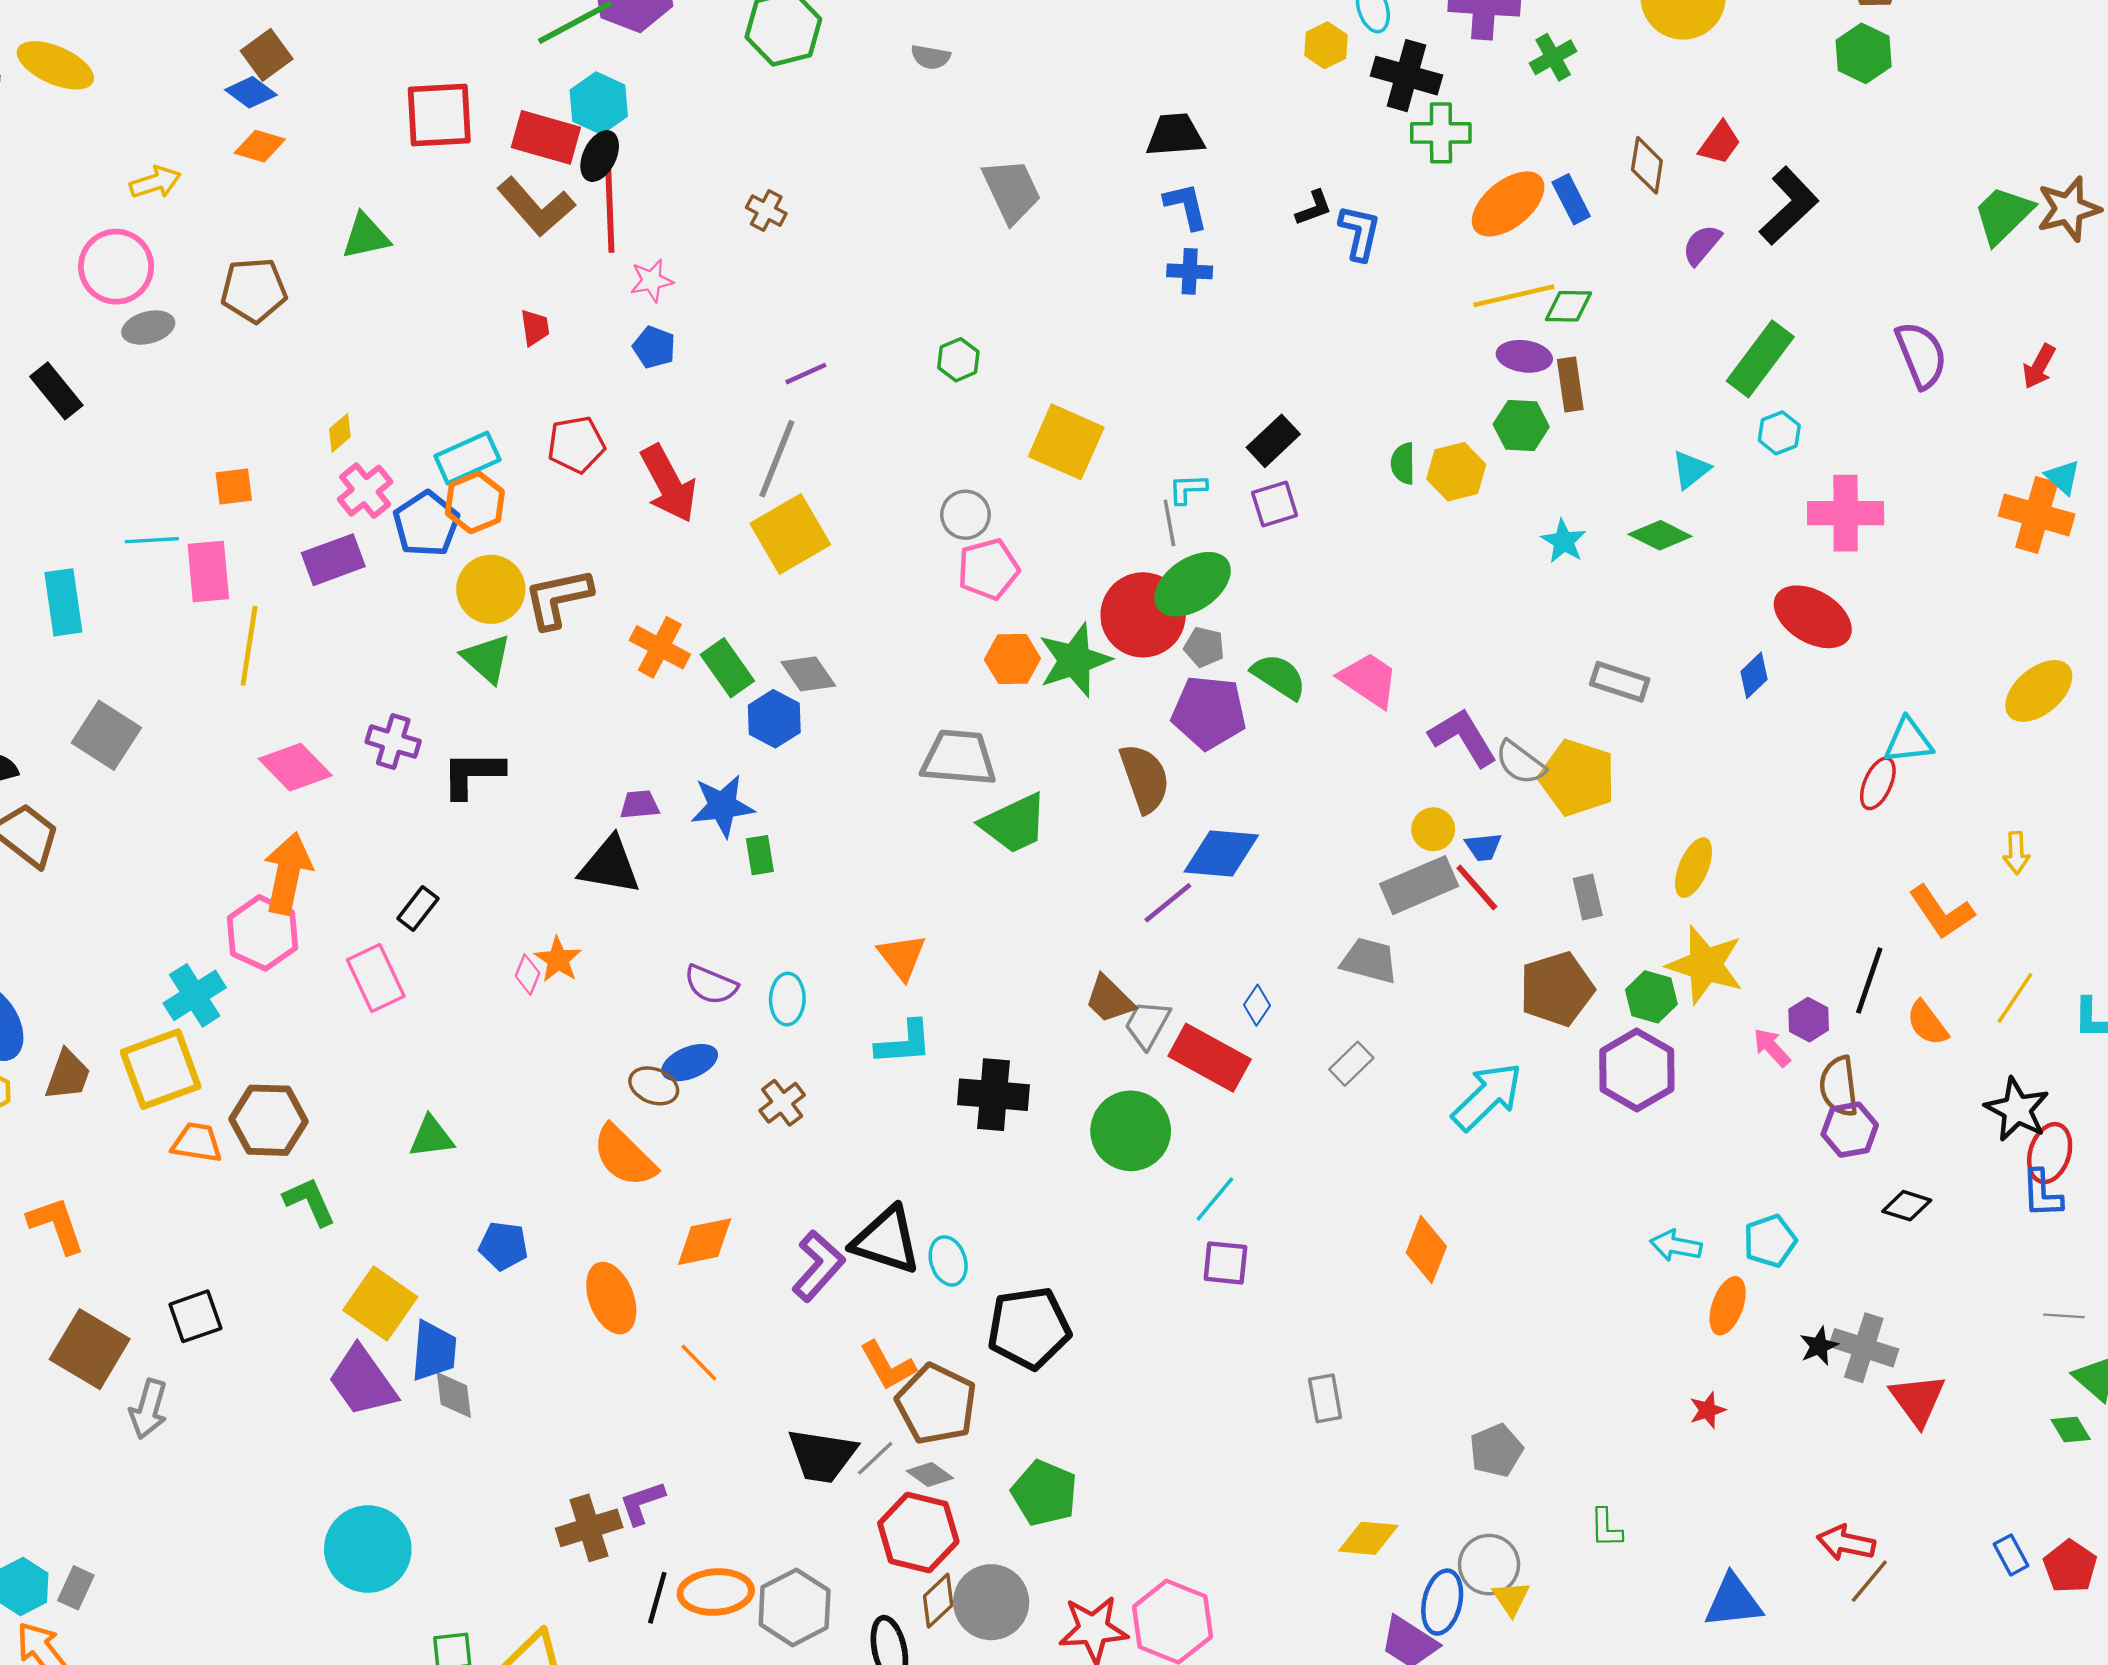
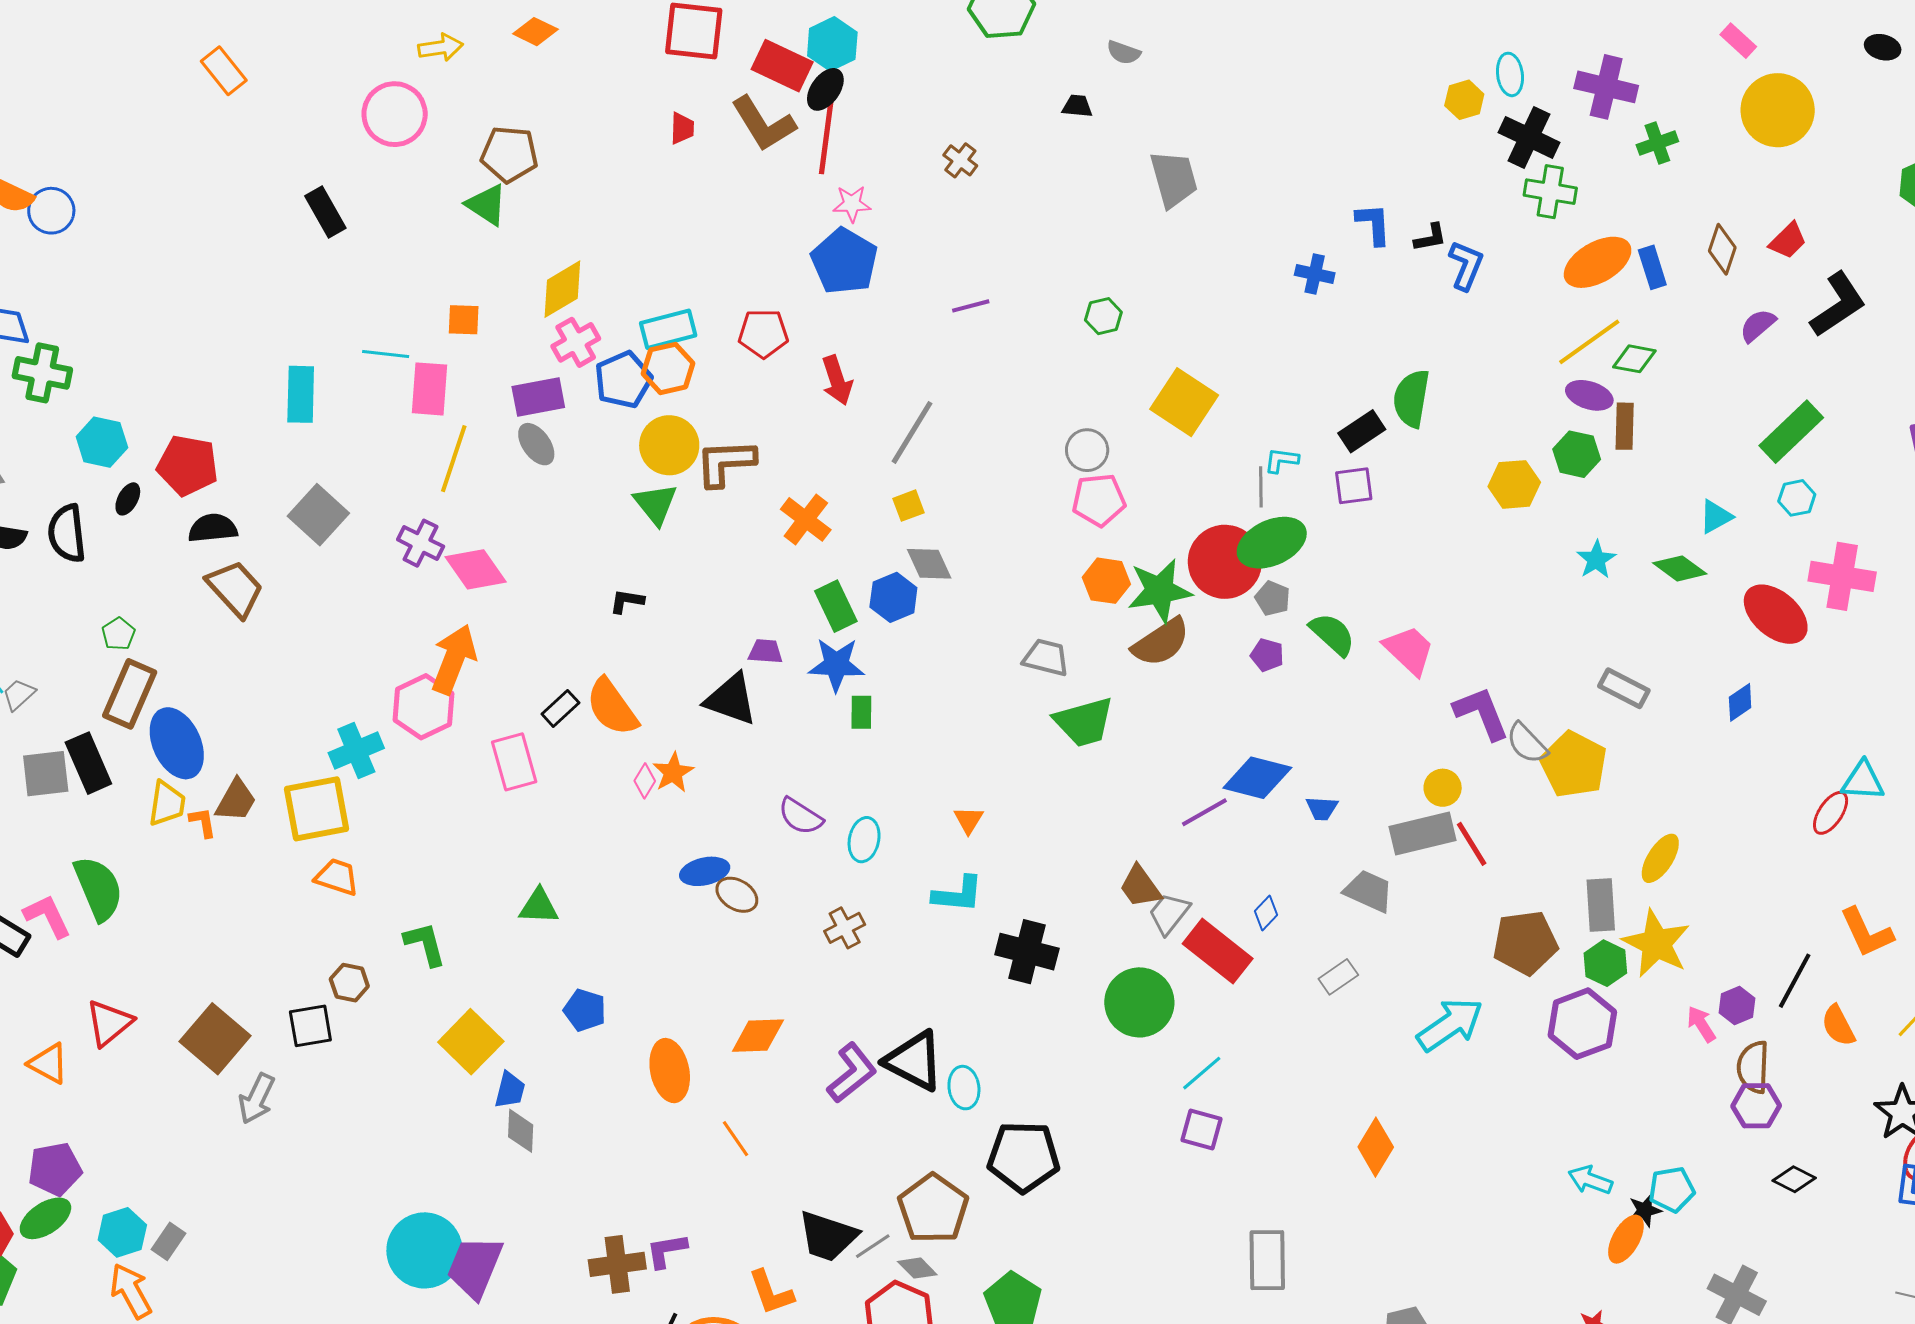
black trapezoid: (1175, 135) -> (1077, 106), moved, size x0.6
blue L-shape: (1186, 206) -> (1374, 224), moved
green triangle: (366, 236) -> (487, 205), moved, turned 36
yellow line: (1514, 296) -> (1589, 342), turned -32
gray ellipse: (148, 328) -> (536, 444), moved, turned 60
red trapezoid: (535, 328) -> (682, 128), moved
blue pentagon: (654, 347) -> (844, 261), size x1.8
yellow diamond: (340, 433) -> (562, 289), size x1.8
gray line: (777, 459) -> (912, 432), moved
green semicircle: (1403, 463) -> (1411, 398), moved, size x1.6
red arrow: (669, 484) -> (837, 380), size x0.7
yellow square: (790, 534) -> (908, 506), moved, size x0.5
red ellipse: (1813, 617) -> (1776, 614), moved
green rectangle: (727, 668) -> (836, 606), moved
purple pentagon: (1209, 712) -> (1267, 655), size x0.5
purple cross: (393, 742) -> (421, 543), moved
gray trapezoid: (959, 758) -> (1046, 658), size x0.7
black L-shape: (473, 774) -> (627, 601), size x0.6
brown semicircle: (1145, 778) -> (1161, 642), moved, turned 66
blue trapezoid: (1483, 847) -> (1322, 808), moved
gray rectangle: (1588, 897) -> (1601, 905), moved, size x1.4
orange triangle: (902, 957) -> (968, 820), size x0.7
blue ellipse: (690, 1063) -> (705, 871), moved
brown hexagon: (268, 1120) -> (349, 983), moved, size x0.6
orange semicircle: (624, 1156) -> (612, 707), moved
orange L-shape: (56, 1225) -> (203, 822), moved, size x0.6
black star: (1819, 1346) -> (1645, 1210), moved
blue trapezoid: (434, 1351) -> (510, 1090), size x0.7
orange L-shape: (888, 1366) -> (771, 1292), moved
purple trapezoid: (363, 1381) -> (475, 1267), moved, turned 48
gray rectangle: (1325, 1398) -> (1267, 1260), size x1.5

